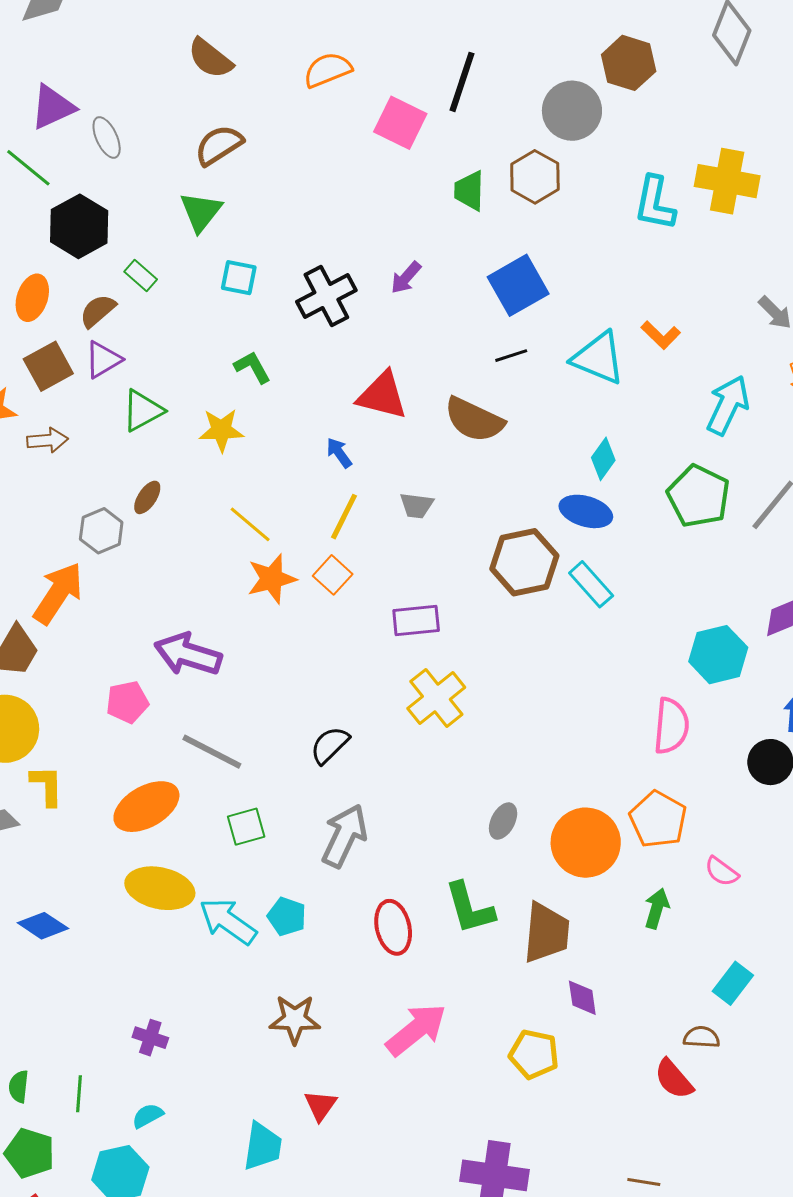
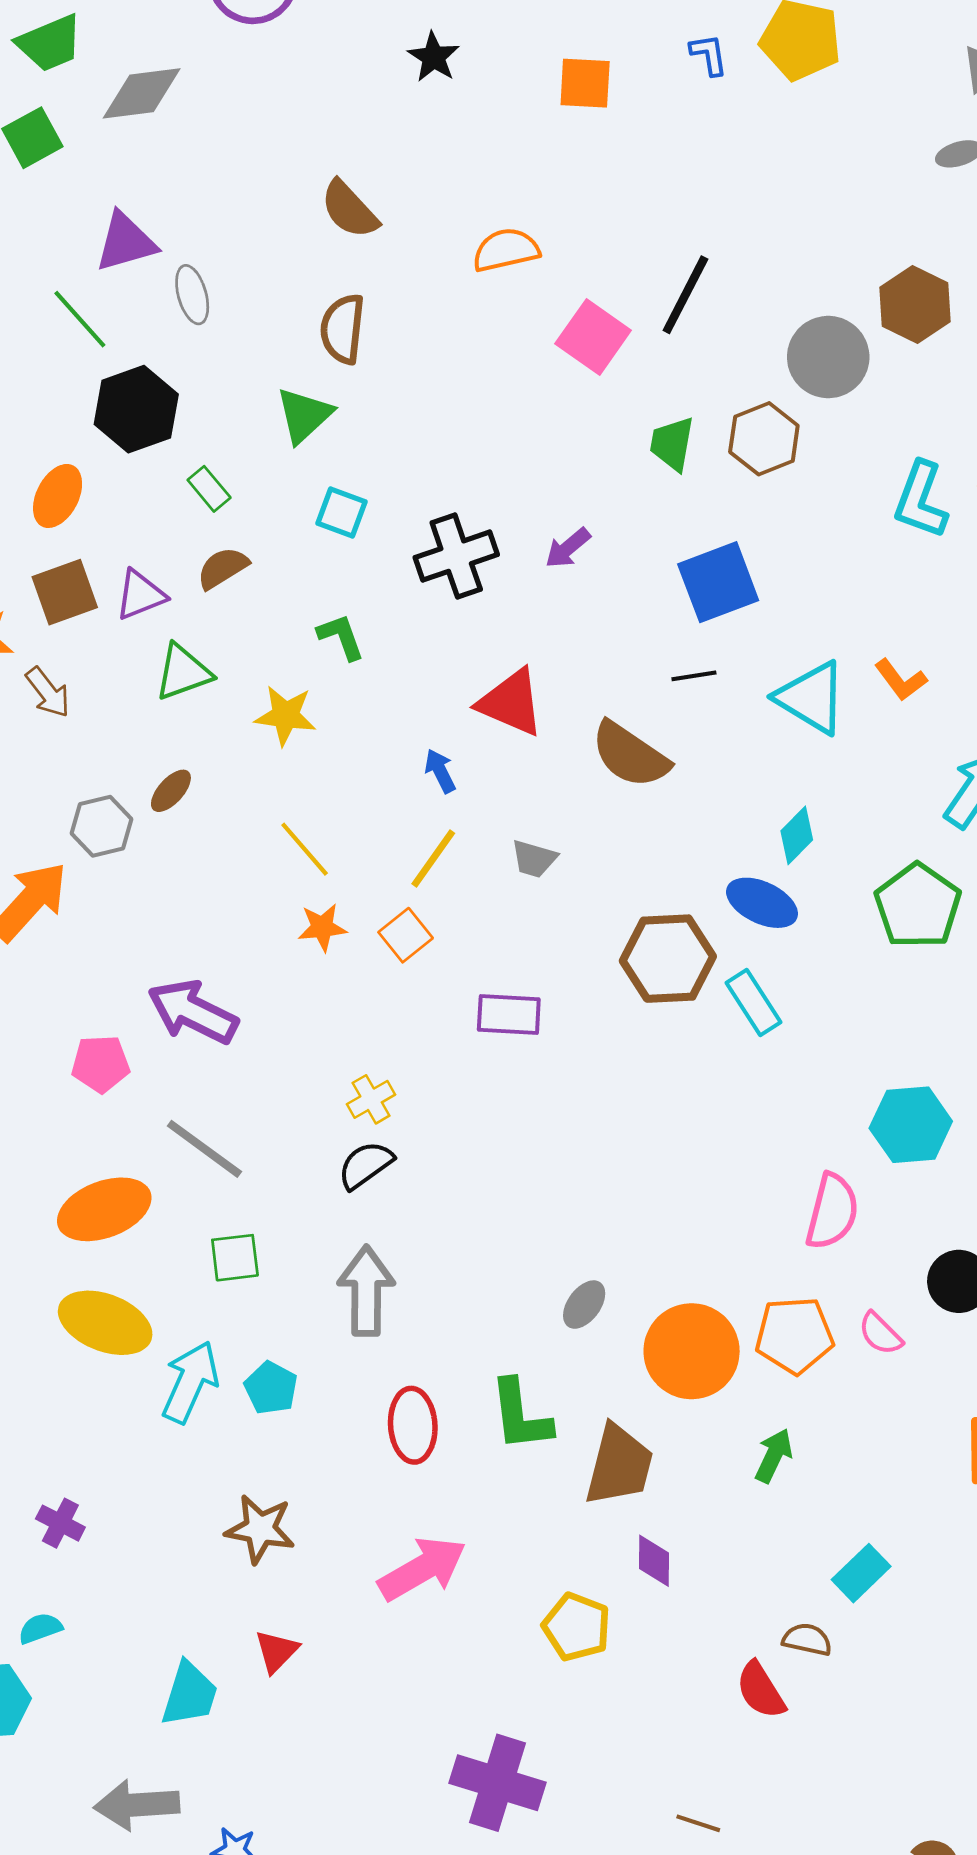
brown semicircle: (219, 145) -> (343, 329), turned -60
brown semicircle: (98, 311) -> (223, 568), moved
brown arrow: (48, 440) -> (48, 692), turned 48
orange star: (272, 579) -> (322, 927), size x0.7
yellow cross: (436, 698) -> (371, 1099), moved, size x0.6
orange pentagon: (658, 819) -> (794, 1335), turned 30
gray arrow: (344, 836) -> (366, 1291), turned -34
pink semicircle: (722, 872) -> (880, 1334), moved
cyan arrow: (228, 921) -> (190, 1382), turned 70

